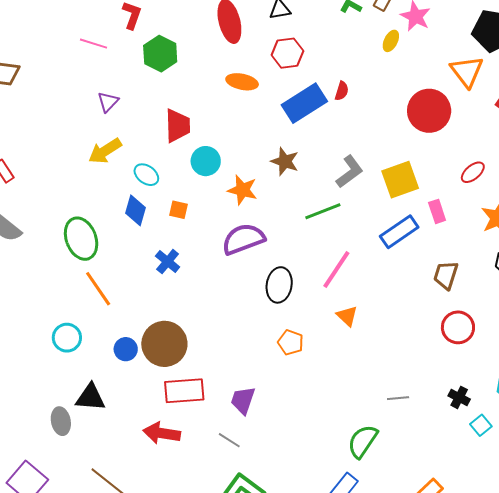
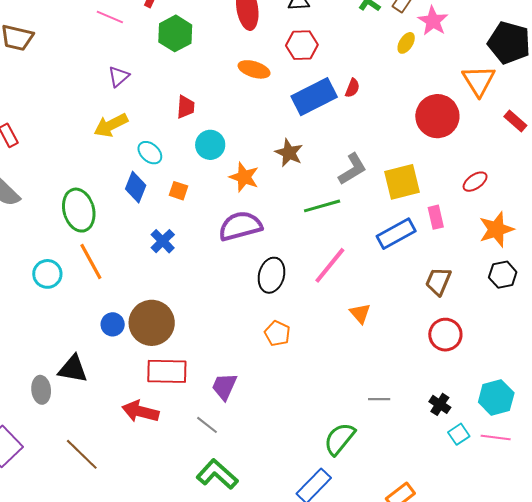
red trapezoid: (178, 126) -> (186, 107), size x0.7
orange triangle: (347, 316) -> (360, 313), moved
cyan circle: (67, 338) -> (47, 274), moved

